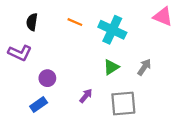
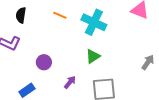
gray arrow: (144, 67) -> (148, 62), moved
purple circle: (47, 78) -> (44, 62), moved

